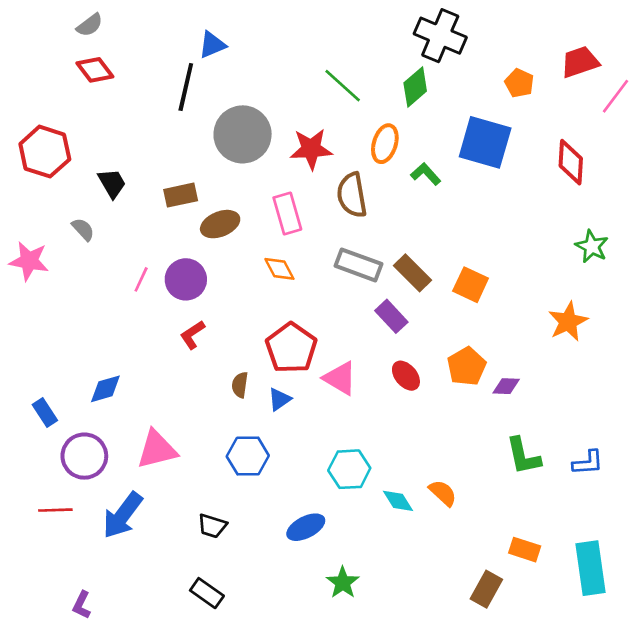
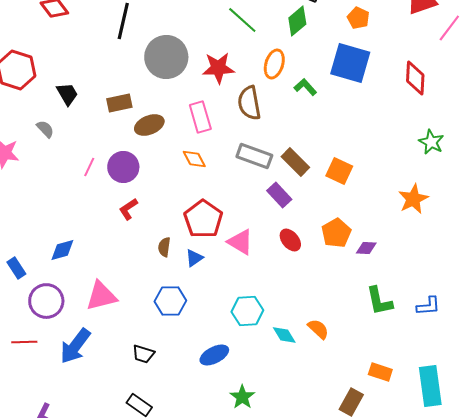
orange pentagon: (519, 83) -> (358, 18), moved

